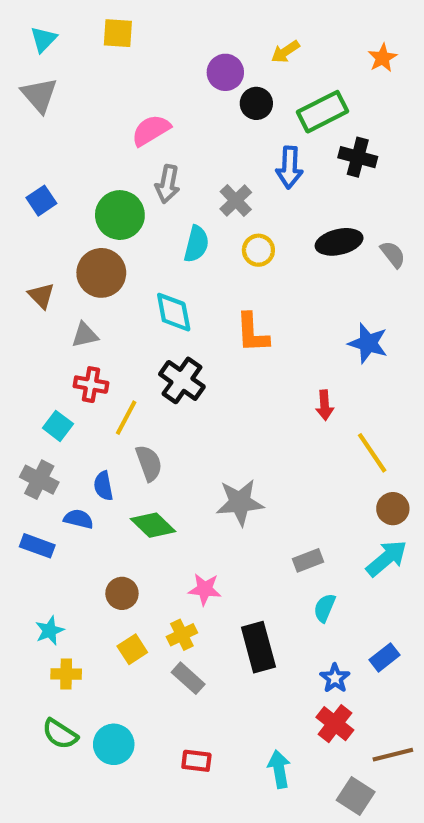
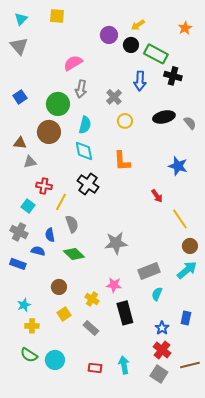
black circle: (256, 103) -> (131, 45), moved
green rectangle: (323, 112) -> (156, 54), turned 55
cyan semicircle: (196, 244) -> (85, 125), moved
brown triangle: (41, 296) -> (20, 143), turned -40
gray triangle: (85, 335) -> (30, 162), moved
red arrow: (325, 405) -> (157, 196), turned -32
gray rectangle: (308, 560) -> (149, 271), size x1.5
pink star: (205, 589) -> (114, 285), moved
yellow cross: (182, 635) -> (92, 299), moved, turned -32
blue rectangle: (385, 657) -> (186, 318), turned -40
cyan arrow: (279, 769) -> (124, 365), moved
gray square: (356, 796) -> (159, 374), moved

